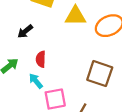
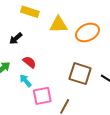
red semicircle: (41, 59) -> (29, 62), turned 128

